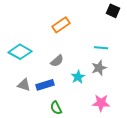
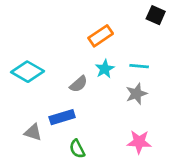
orange rectangle: (61, 25) -> (101, 36), moved
cyan star: (78, 77) -> (105, 69), moved
gray triangle: (24, 85) -> (33, 132), moved

